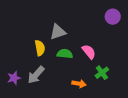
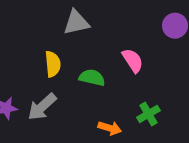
gray triangle: (58, 32) -> (76, 22), moved
pink semicircle: (89, 52) -> (133, 60), moved

